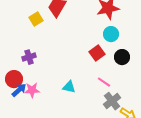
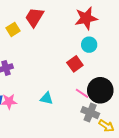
black circle: (122, 57) -> (100, 90), moved, size x1.6
gray cross: (112, 101) -> (90, 113), turned -30

